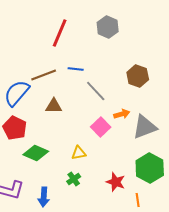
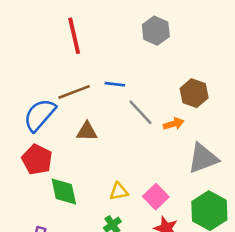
red line: (60, 33) -> (74, 36), moved, turned -36
orange arrow: (122, 114) -> (174, 124), moved
pink square: (101, 127) -> (156, 197), moved
green diamond: (36, 153) -> (64, 191), turned 55

